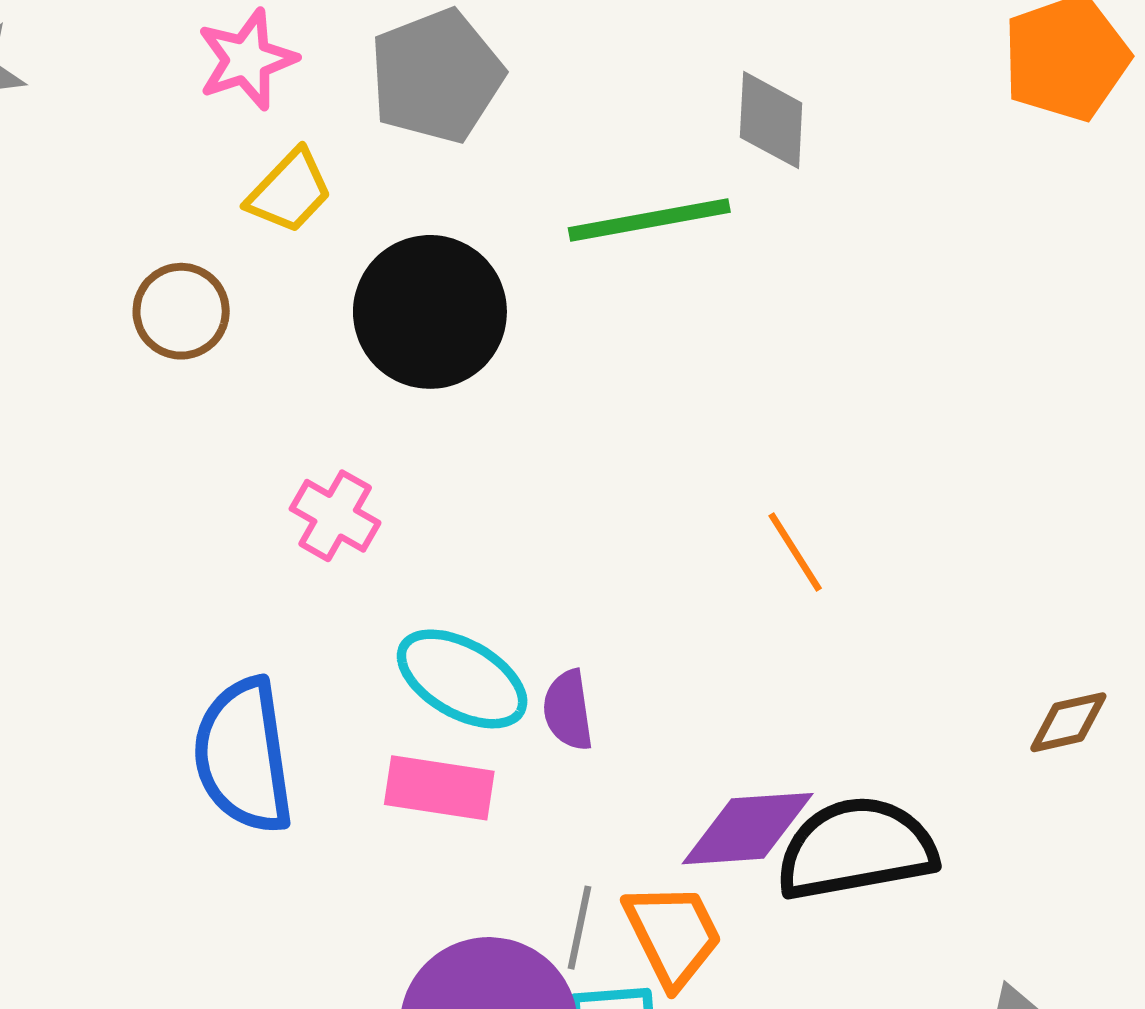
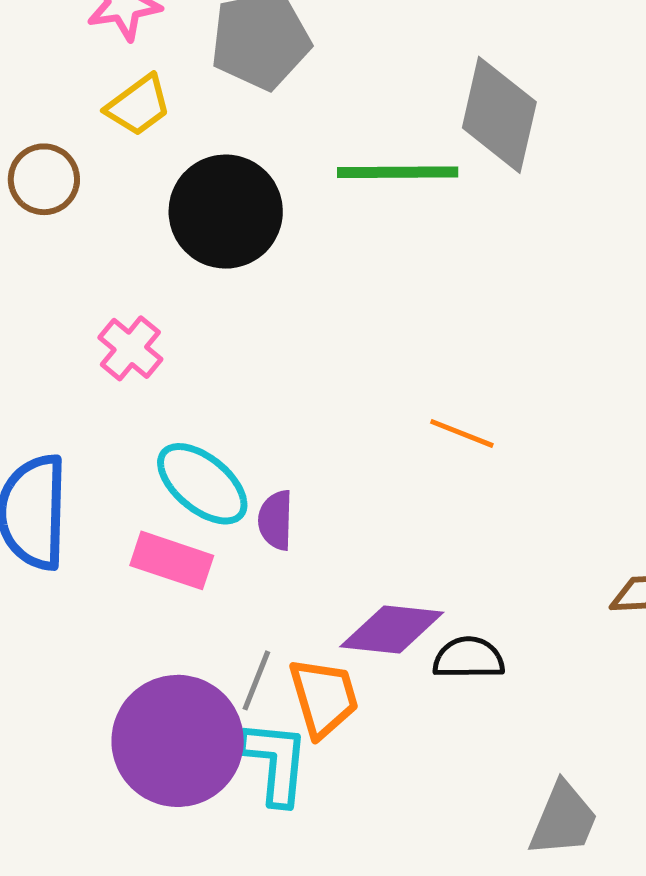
gray diamond: (771, 120) -> (499, 115), size x1.5
orange line: (795, 552) -> (462, 433), turned -46
black semicircle: (856, 849) -> (469, 658), size x0.6

